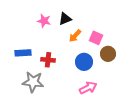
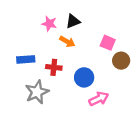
orange arrow: (75, 36) -> (67, 42), moved, turned -104
blue circle: (84, 62) -> (84, 77), moved
gray star: (33, 82) -> (37, 92), turned -30

